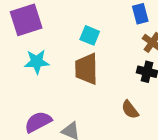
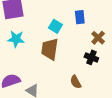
blue rectangle: (140, 14) -> (80, 17), moved

